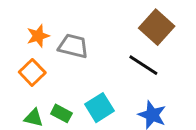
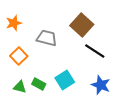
brown square: (157, 27) -> (82, 25), moved
orange star: (38, 36) -> (14, 23), moved

